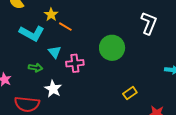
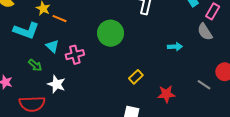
green arrow: (35, 68) -> (35, 65), turned 40

